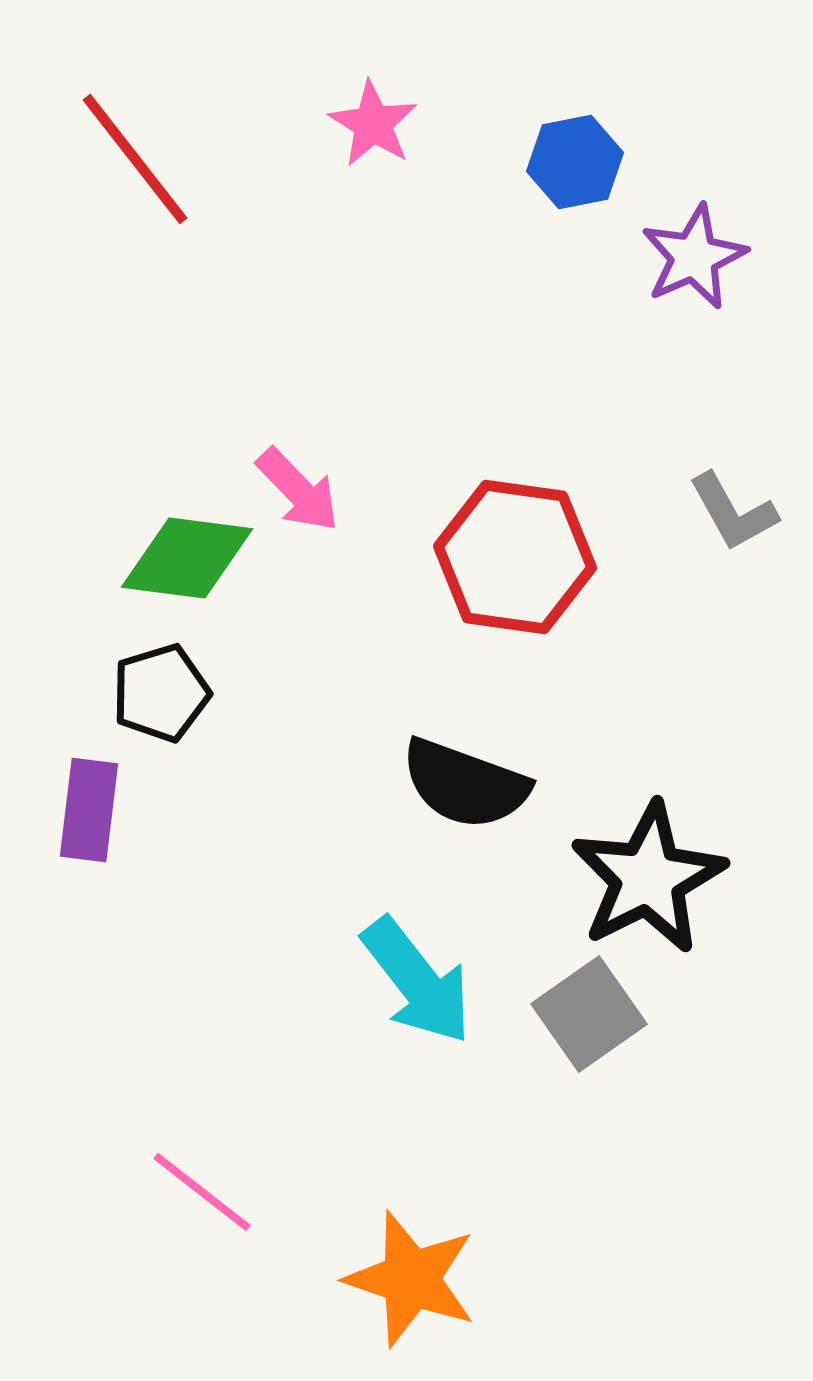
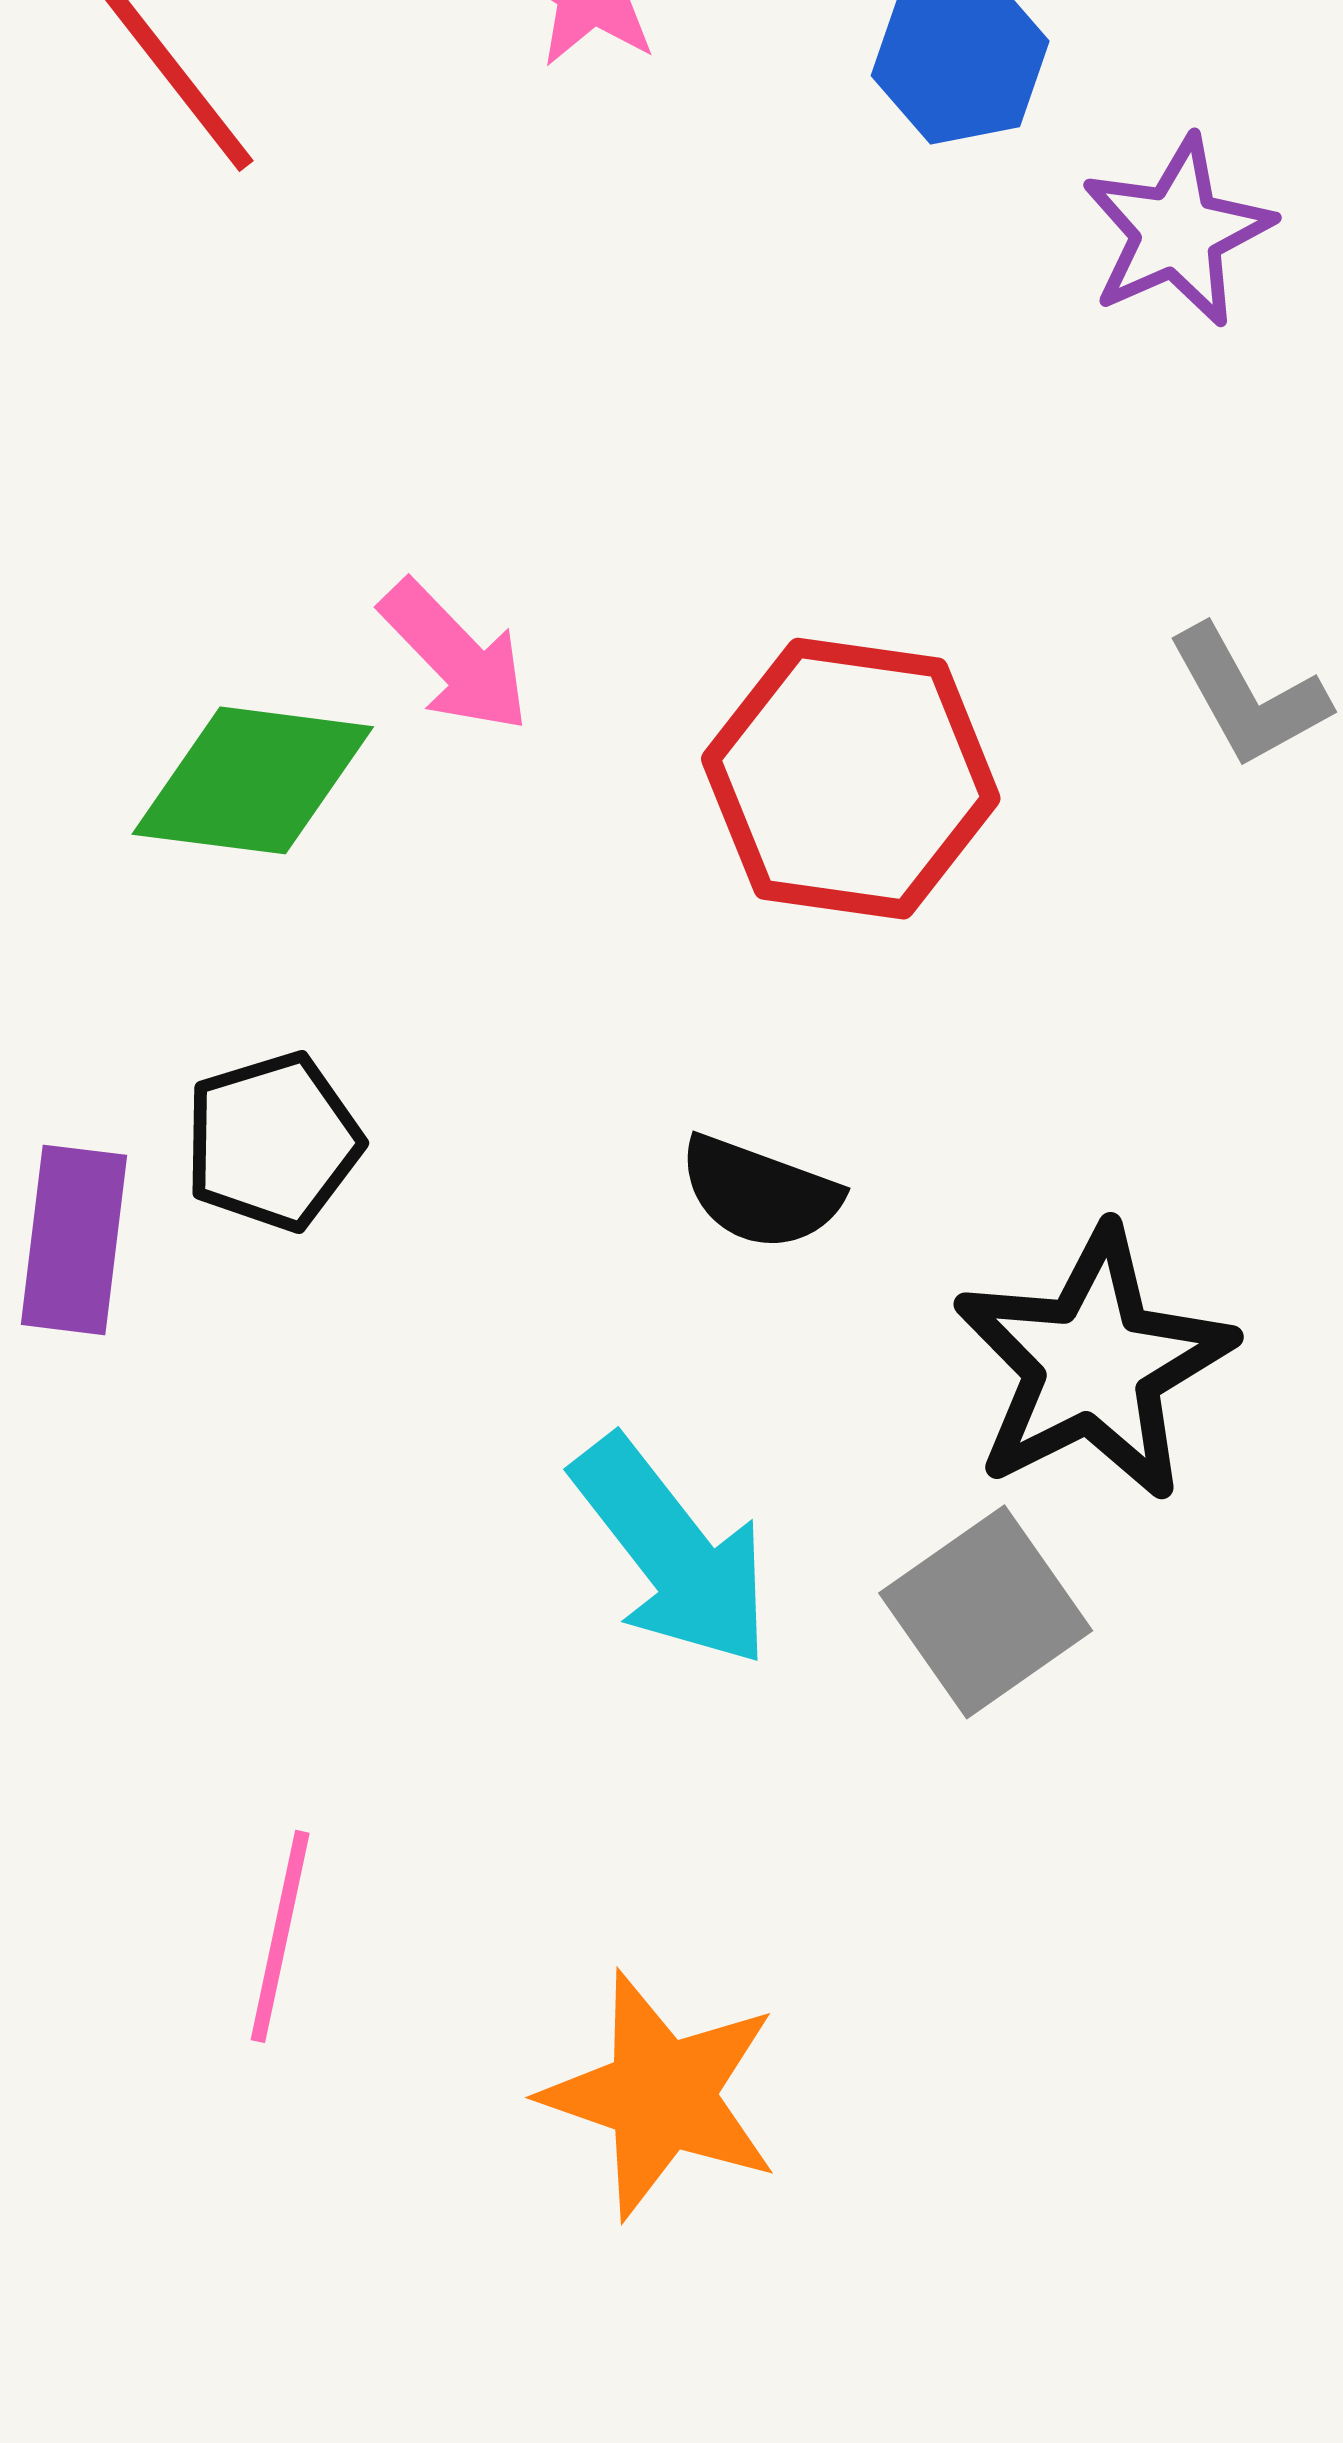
black pentagon: (161, 693) -> (273, 1141), moved
black semicircle: (465, 784) -> (760, 1193), size x0.7
pink line: (202, 1192) -> (280, 1936), turned 64

